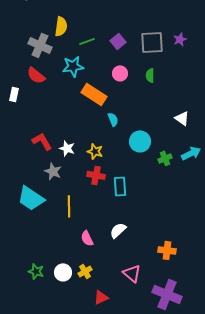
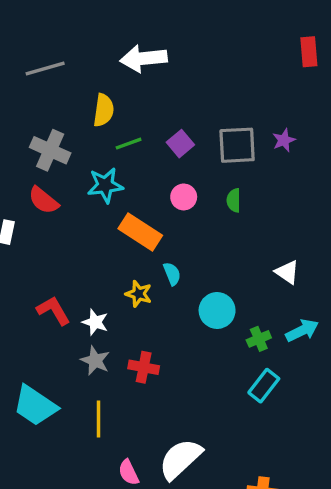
yellow semicircle: (61, 26) -> (104, 110), moved
yellow star: (95, 151) -> (139, 294), moved
gray star: (53, 171) -> (95, 361), moved
cyan rectangle: (120, 186) -> (264, 386), moved, turned 42
white semicircle: (118, 230) -> (180, 459), size x1.6

